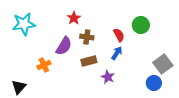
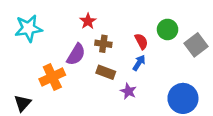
brown rectangle: (89, 61) -> (106, 72), turned 35
gray square: (163, 64) -> (196, 45), moved
orange cross: (44, 65) -> (52, 77), size x1.5
blue circle: (154, 83) -> (183, 98), size x1.6

